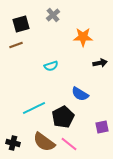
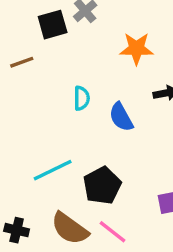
black square: (21, 24) -> (53, 25), moved
cyan semicircle: (51, 66) -> (82, 98), turned -72
blue semicircle: (80, 94) -> (121, 117), moved, turned 30

